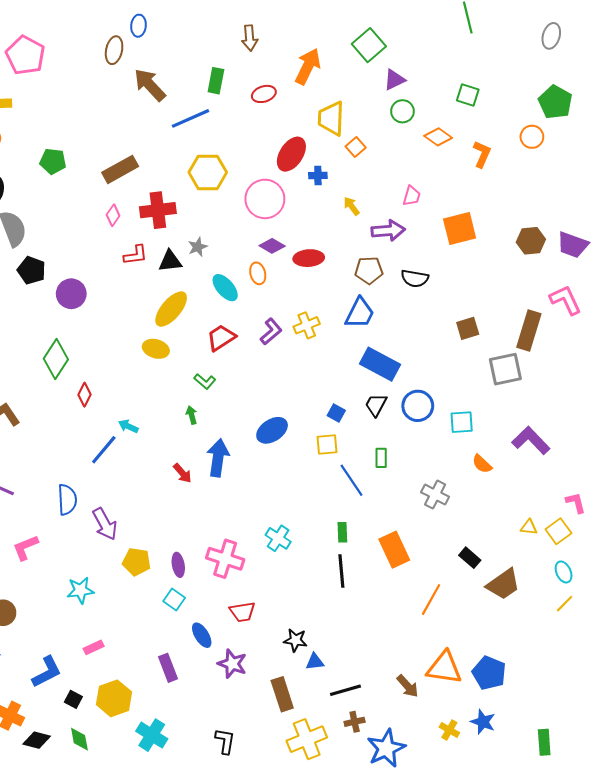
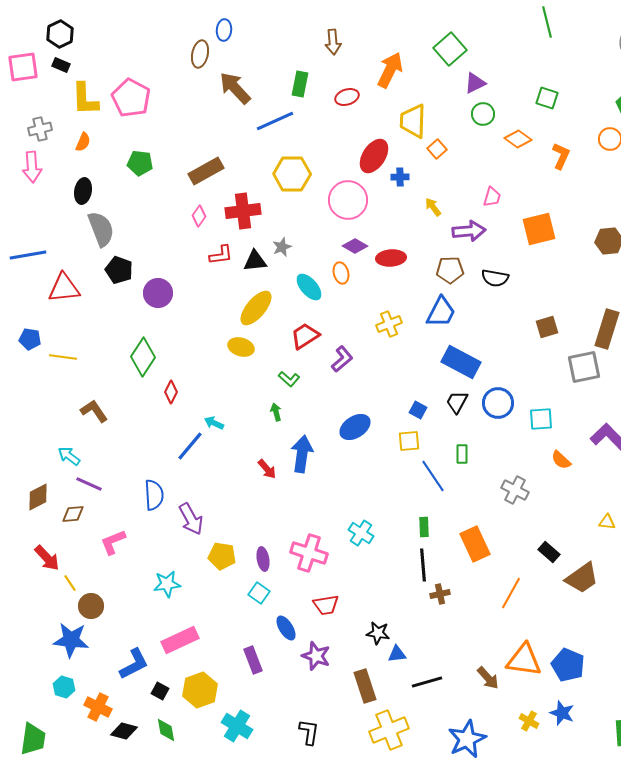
pink pentagon: (25, 55) -> (131, 98), moved
purple L-shape: (271, 331) -> (342, 359), moved
pink rectangle: (94, 647) -> (180, 640), size x1.8
brown cross: (355, 722) -> (440, 594), moved

